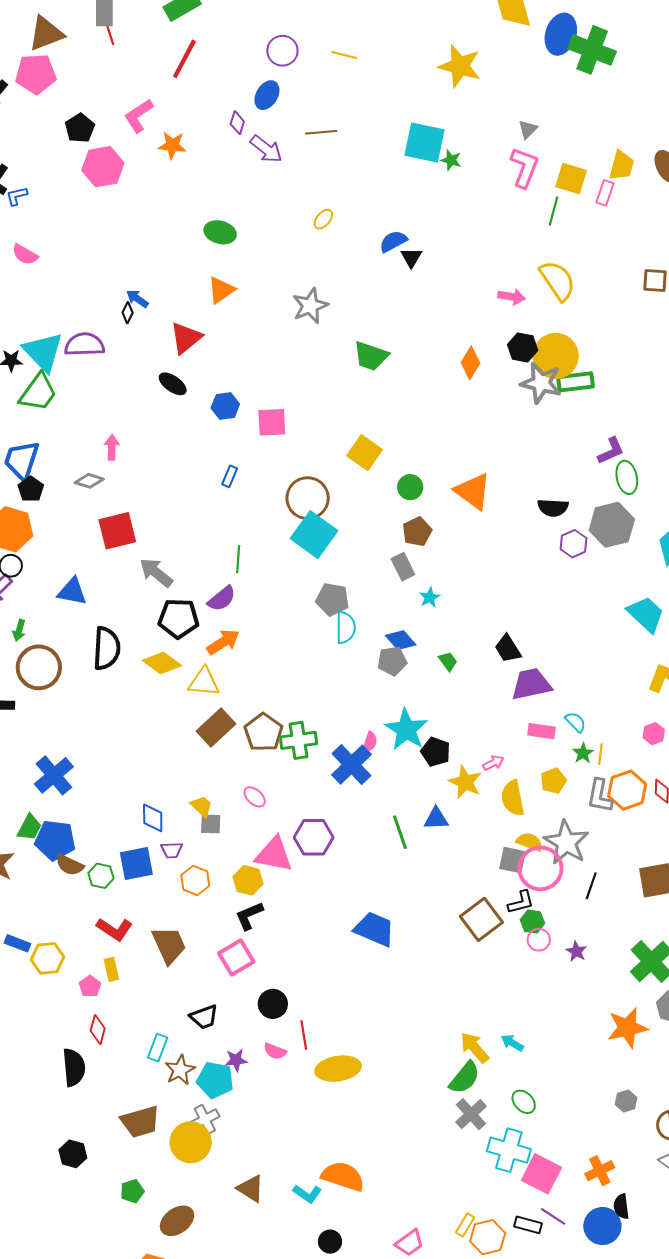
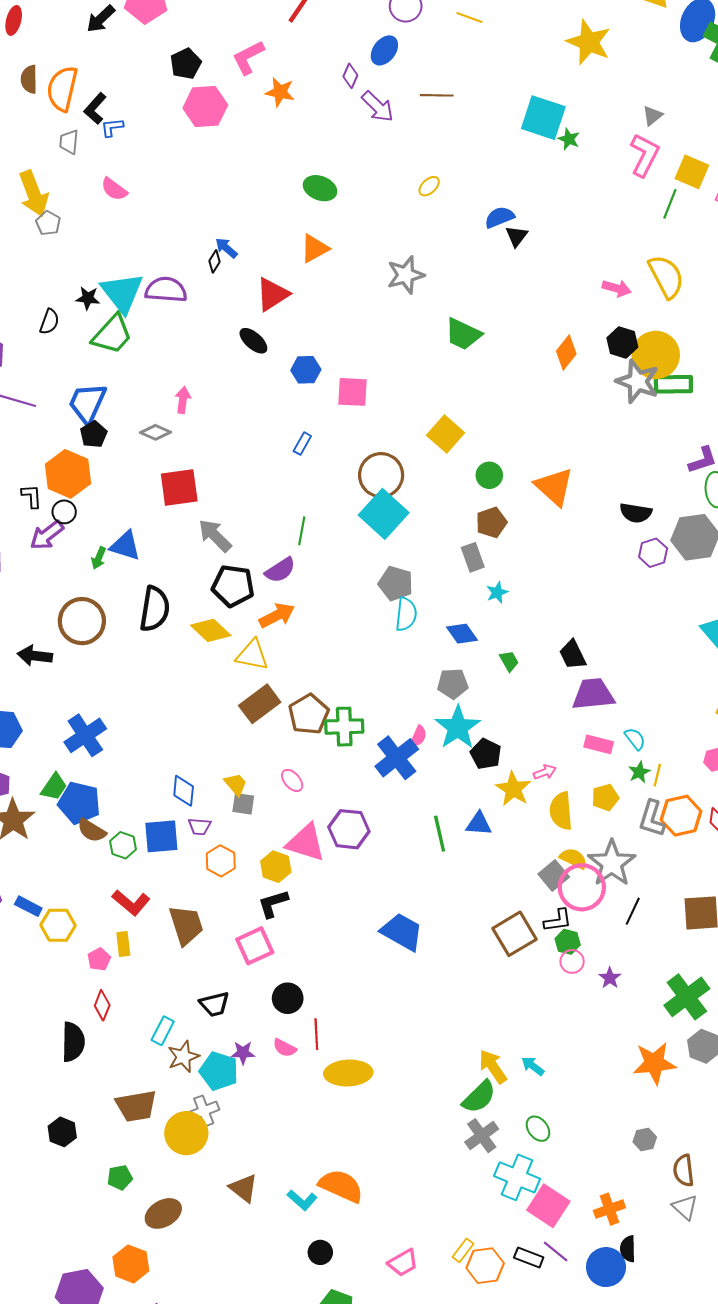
green arrow: (19, 630) -> (99, 558), moved
gray pentagon: (392, 661) -> (453, 684), moved
gray square: (513, 860) -> (554, 875), turned 32

